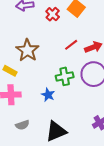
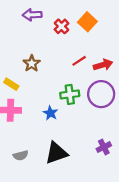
brown star: (27, 50) -> (32, 63), size x0.7
gray semicircle: (22, 125) -> (21, 155), moved

